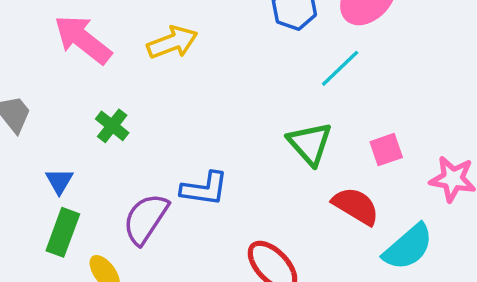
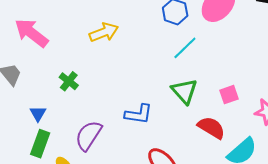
pink arrow: (83, 39) -> (31, 33), moved
cyan line: (340, 68) -> (185, 48), moved
blue L-shape: (204, 189) -> (139, 114), moved

